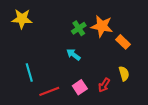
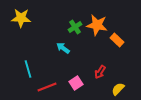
cyan arrow: (73, 55) -> (63, 48), moved
yellow semicircle: (124, 74) -> (118, 89), moved, turned -120
red arrow: (104, 85) -> (100, 72), moved

